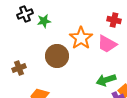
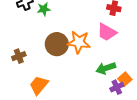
orange star: (81, 38) -> (79, 42), moved, turned -30

